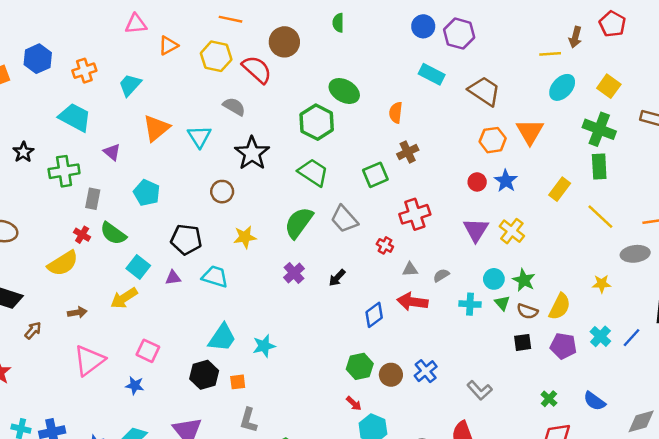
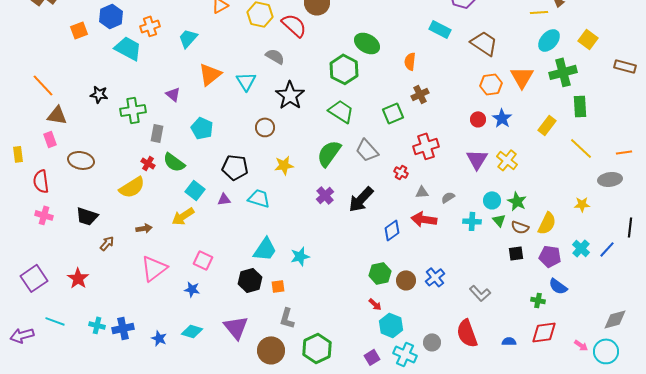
cyan trapezoid: (75, 117) -> (128, 48), moved
green cross: (599, 129) -> (563, 72), moved, turned -36
black star: (23, 152) -> (99, 94), turned -30
black arrow: (337, 278) -> (361, 199), size x1.8
green cross: (549, 399) -> (538, 300), turned -32
blue semicircle: (594, 401) -> (558, 286), moved

